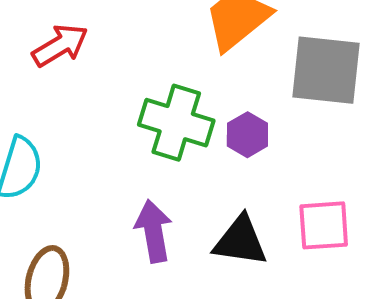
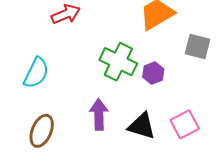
gray square: (326, 70) -> (198, 46), size x0.7
pink square: (324, 225) -> (185, 124), turned -32

